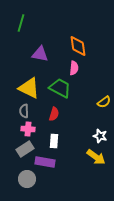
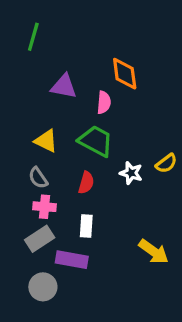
pink semicircle: (74, 68) -> (104, 102), moved
yellow triangle: (29, 88) -> (46, 141), size x0.7
gray semicircle: (24, 111) -> (38, 178), turned -32
white star: (100, 136) -> (131, 173), moved

